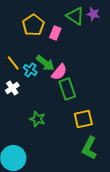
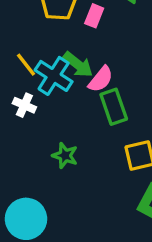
cyan cross: (30, 70) -> (54, 76), size x1.6
white cross: (12, 88) -> (24, 105), turned -32

